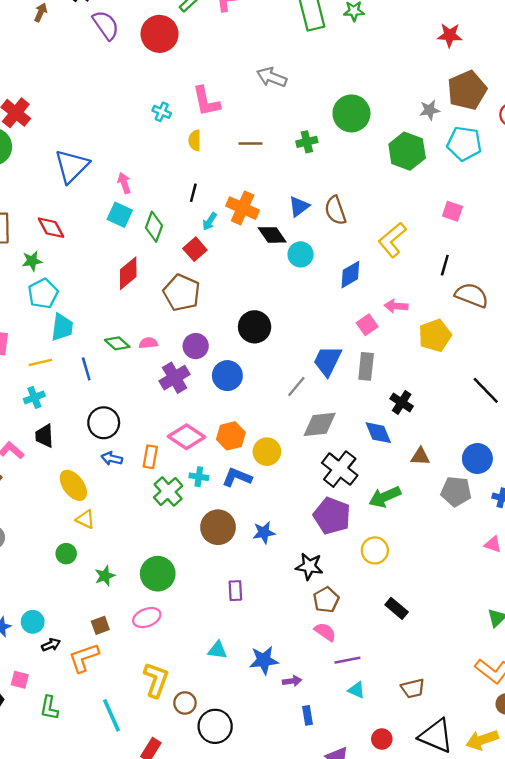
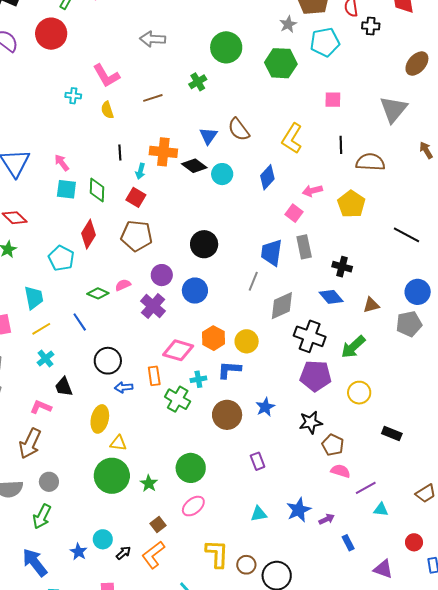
cyan pentagon: (43, 294) -> (61, 258), moved
cyan trapezoid: (62, 327) -> (34, 298), moved
yellow ellipse: (73, 485) -> (100, 419), turned 68
green circle: (66, 554) -> (112, 476), size x2.0

